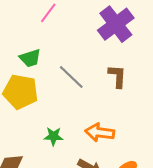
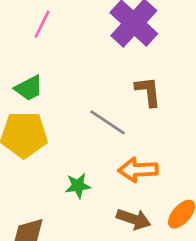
gray line: (71, 77) -> (108, 122), moved

